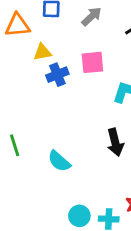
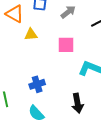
orange triangle: (18, 25) -> (15, 14), turned 30
blue cross: (57, 75) -> (37, 84), moved

